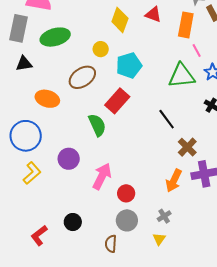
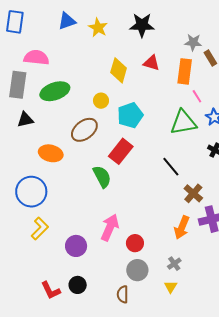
purple circle: (69, 159) -> (76, 246), moved
black circle: (73, 222) -> (78, 285), moved
red L-shape: (39, 235) -> (51, 290), turned -75

